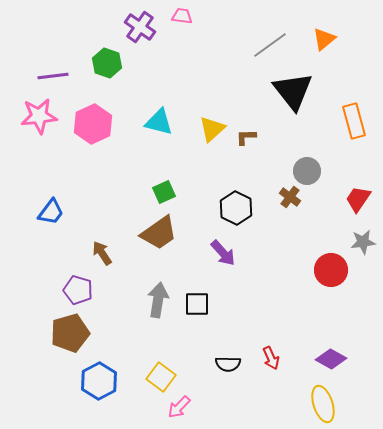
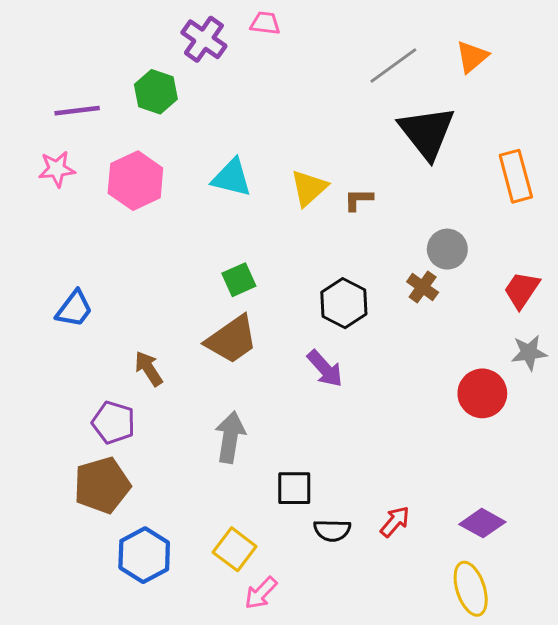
pink star: (39, 116) -> (57, 169), size x0.7
black square: (197, 304) -> (294, 488), moved
red arrow: (271, 358) -> (395, 522), turned -115

